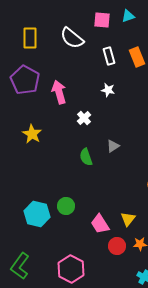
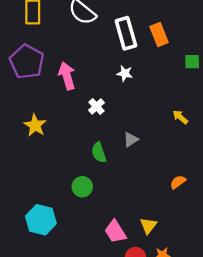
white rectangle: (109, 56) -> (126, 33), size x1.5
green circle: (66, 206) -> (82, 187), moved

